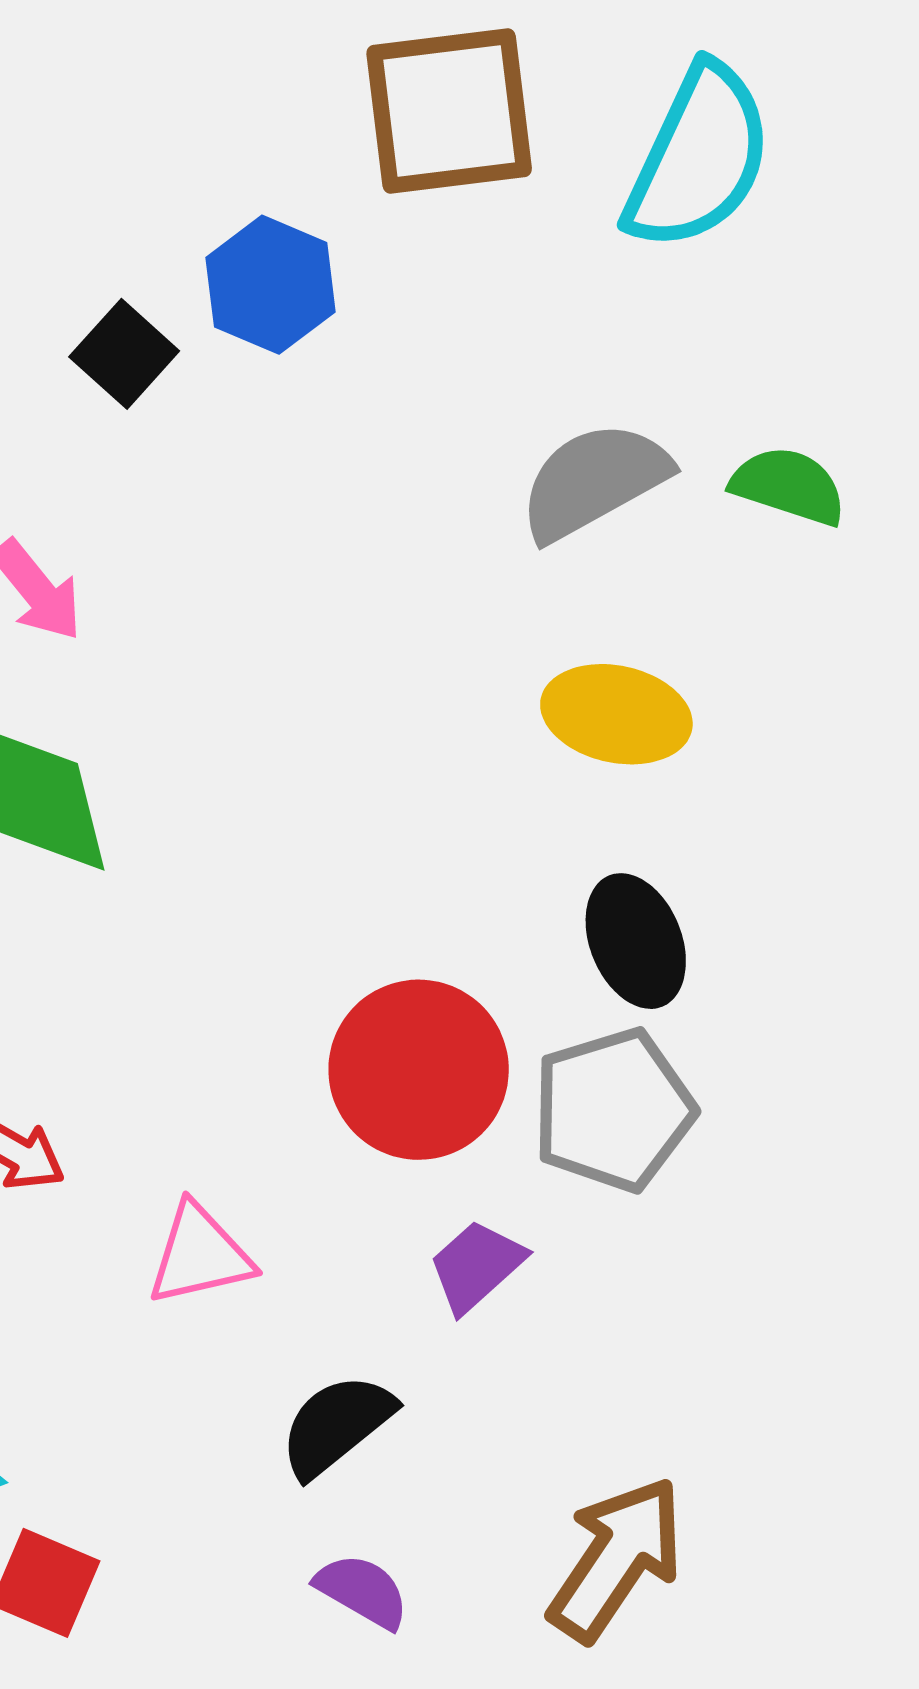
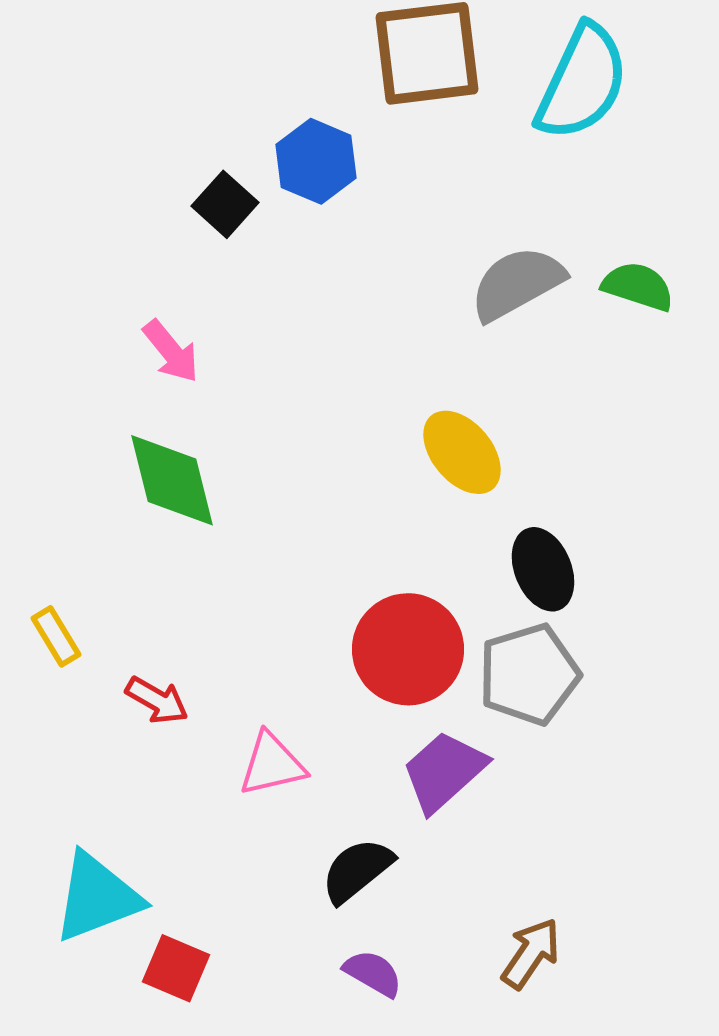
yellow ellipse: (616, 714) -> (462, 452), moved, turned 38
purple trapezoid: (476, 1266) -> (444, 771), size x1.4
brown arrow: (616, 1559) -> (531, 953), size x0.7

